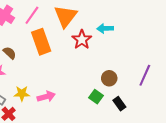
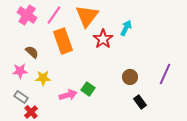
cyan arrow: (105, 28) -> (126, 28), turned 119
yellow star: (22, 94) -> (43, 78), moved
green square: (96, 97) -> (88, 89), moved

